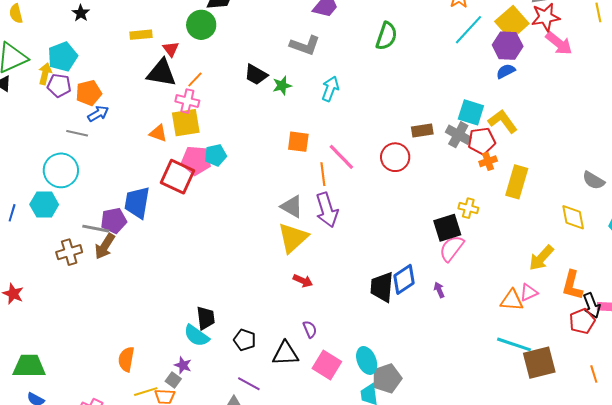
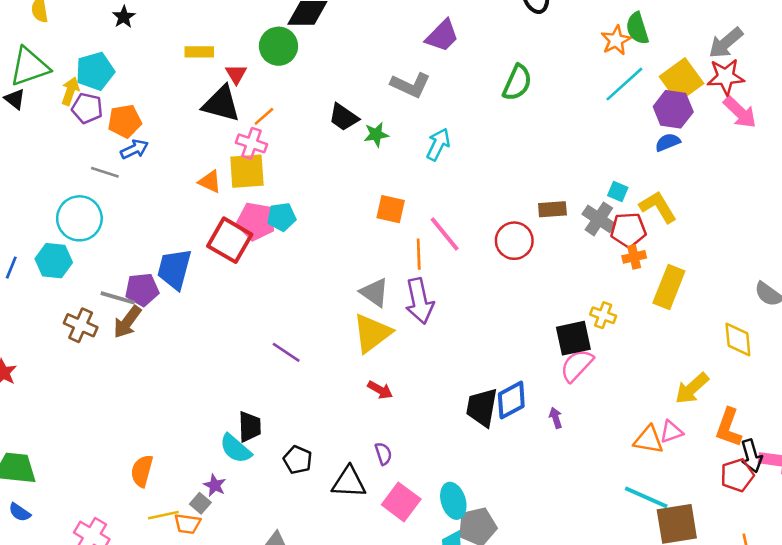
cyan square: (471, 112) -> (618, 192), size x0.6
brown cross: (69, 252) -> (81, 325), turned 35
purple line: (249, 384) -> (286, 352), moved

